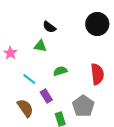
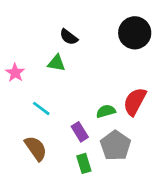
green semicircle: (60, 71) -> (106, 111), moved
red semicircle: (97, 74) -> (135, 102), turned -145
purple rectangle: (46, 96) -> (80, 132), moved

